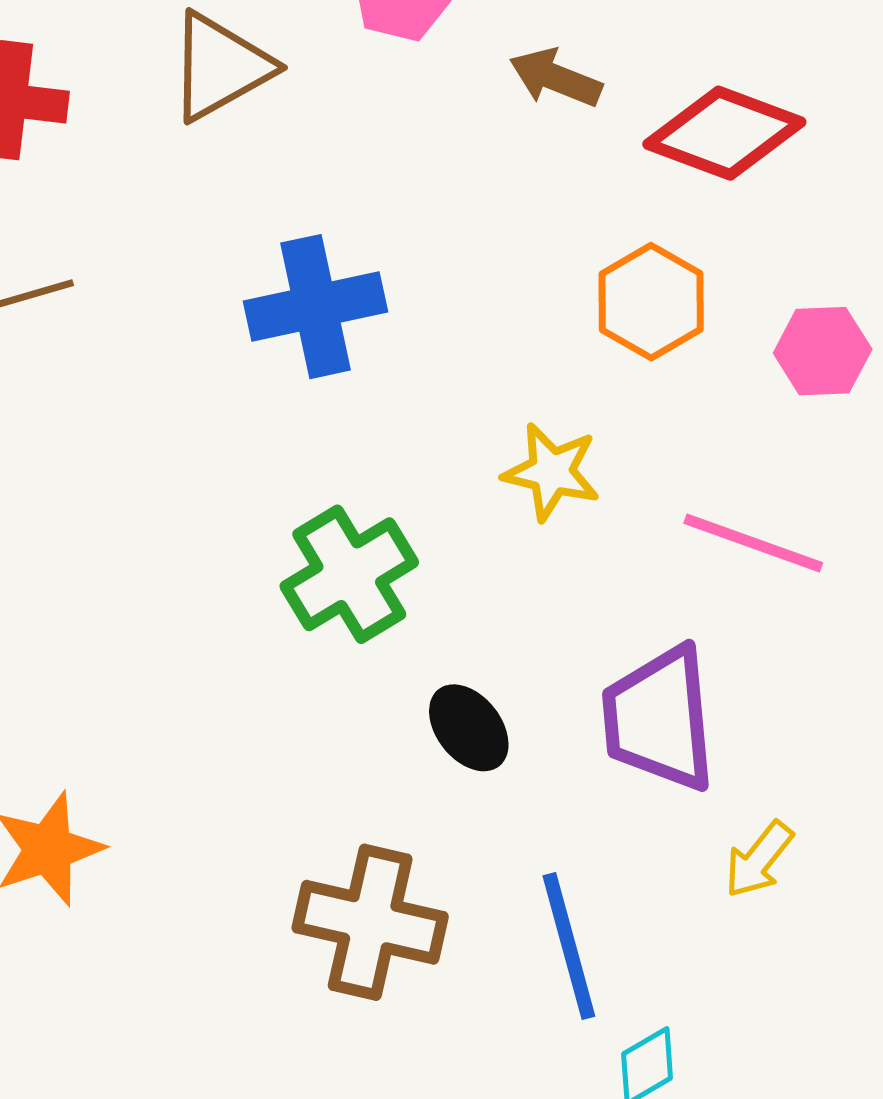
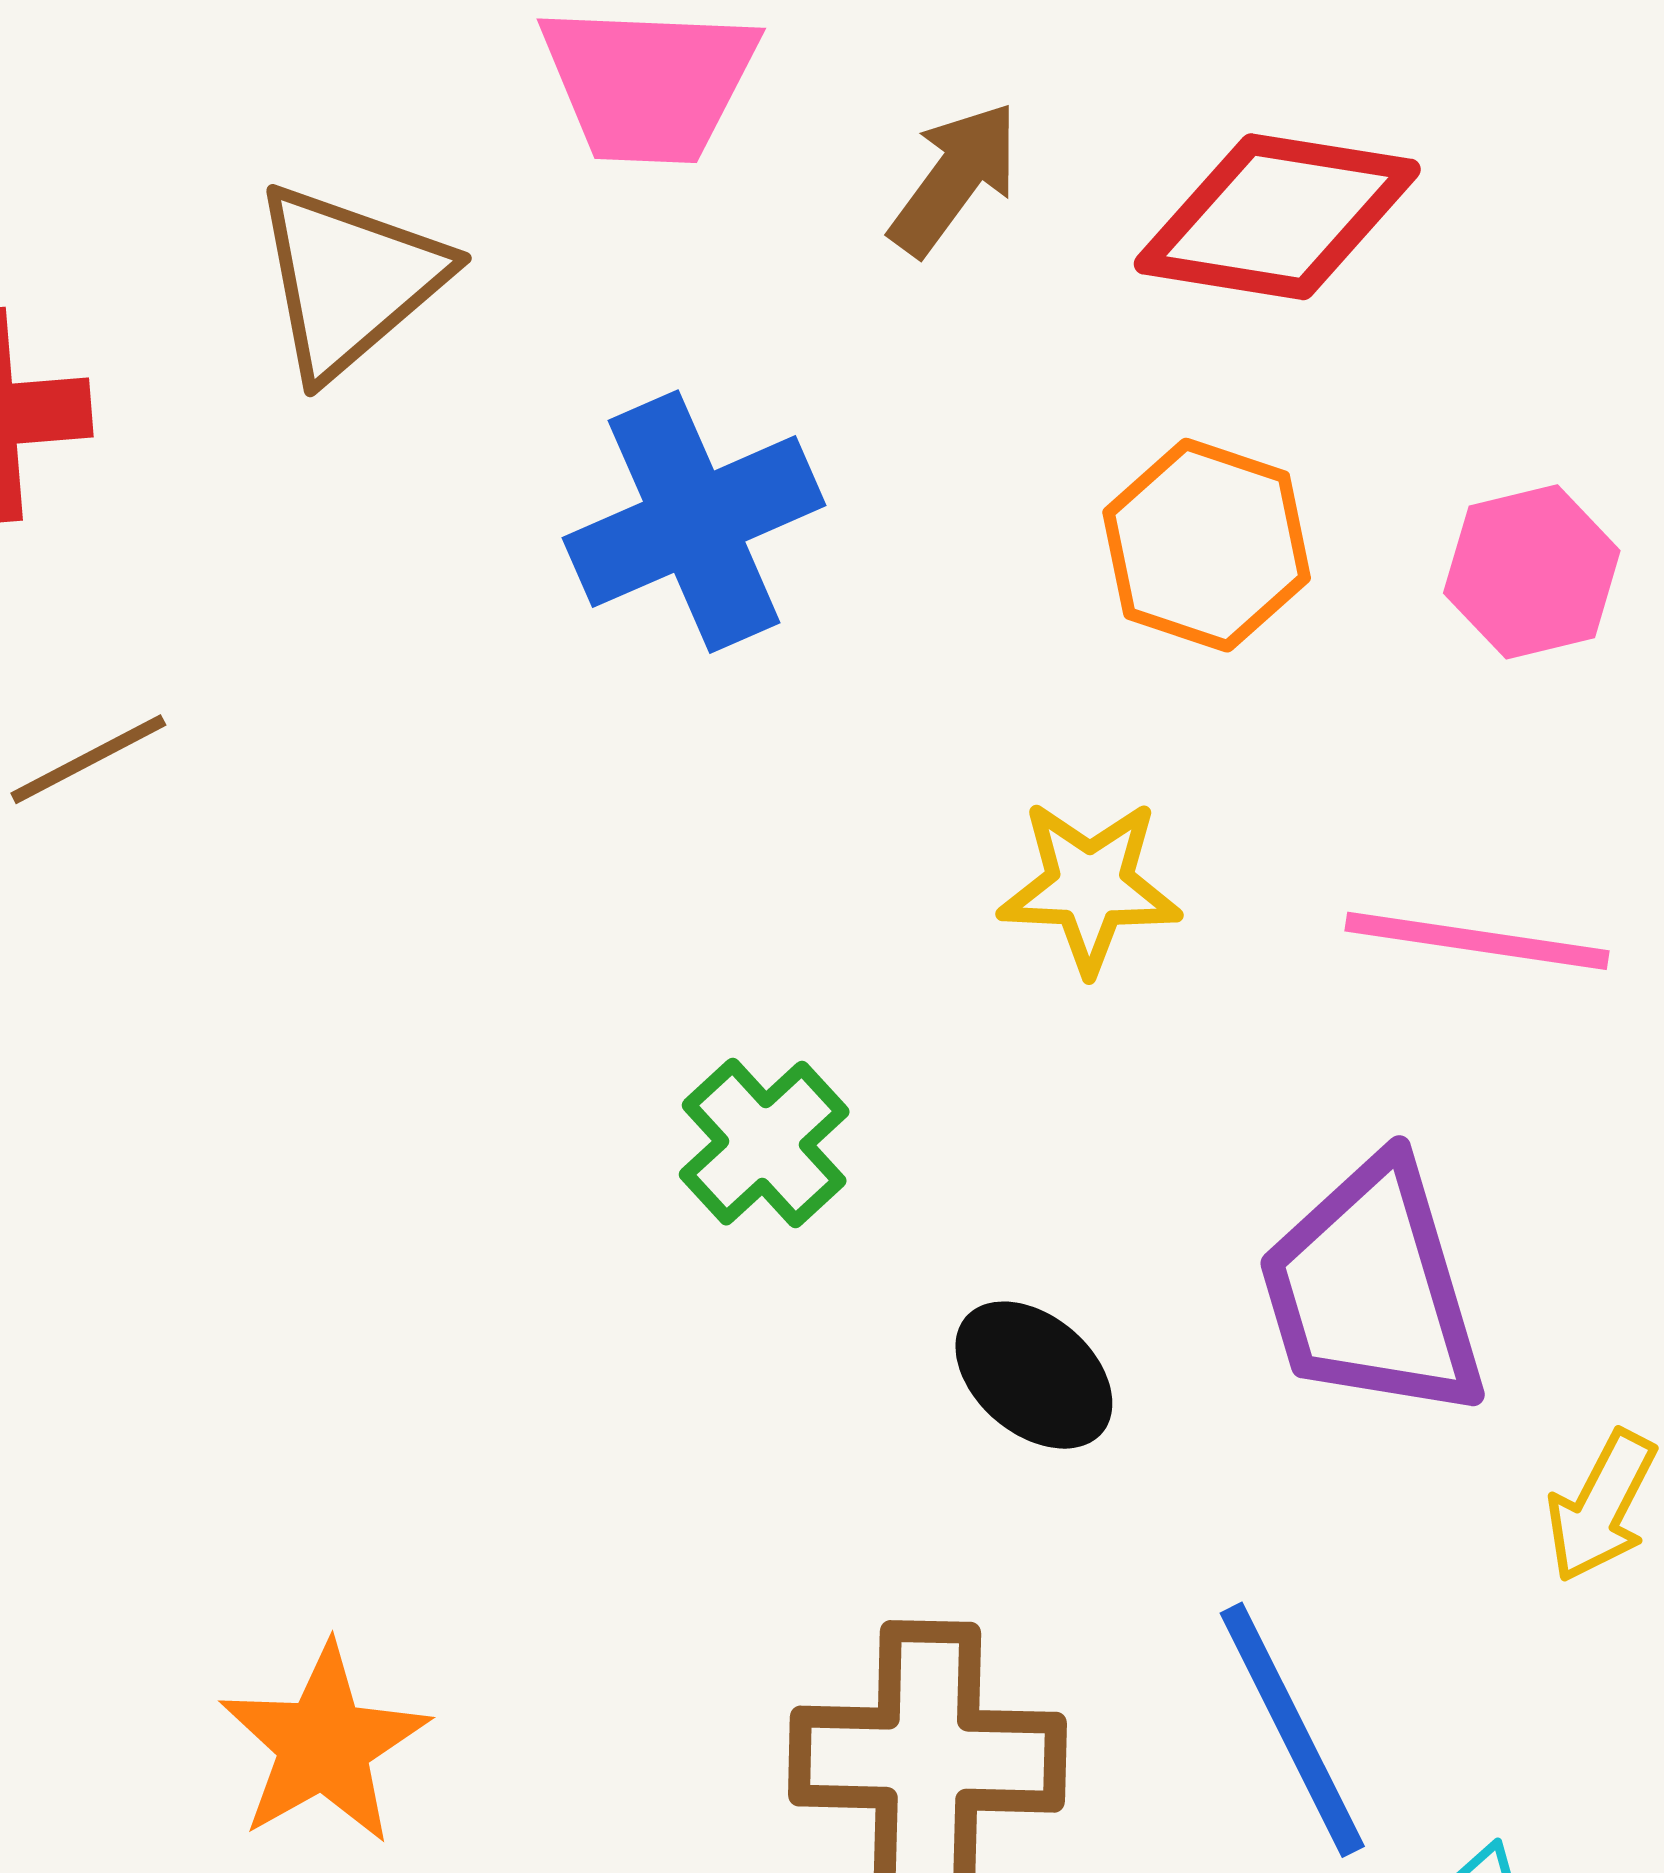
brown arrow: (555, 78) -> (954, 179), turned 116
blue cross: (315, 307) -> (694, 522), moved
green cross: (349, 574) -> (764, 1143), size x0.7

